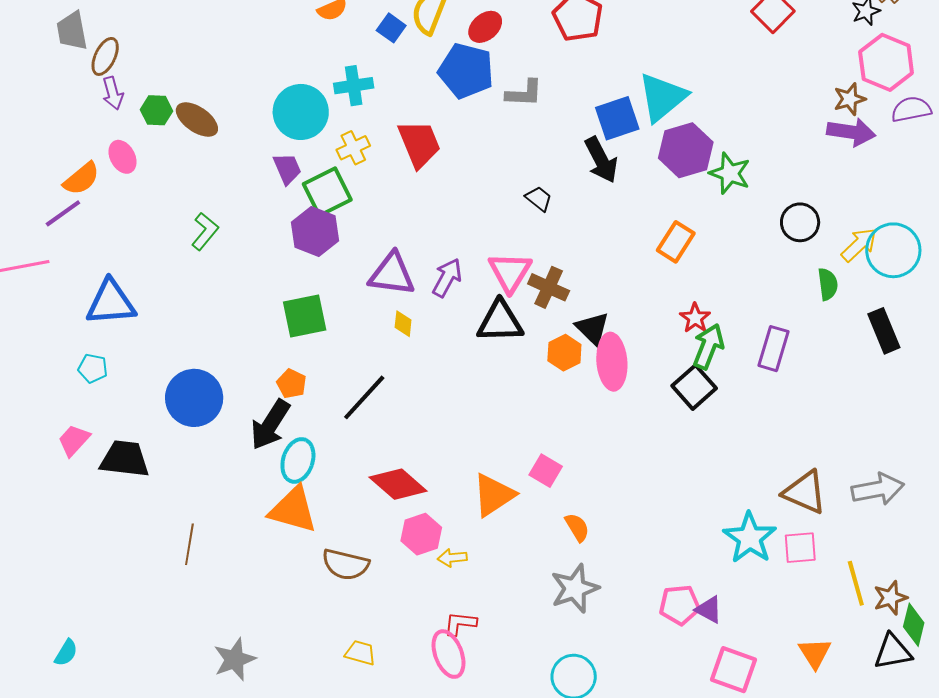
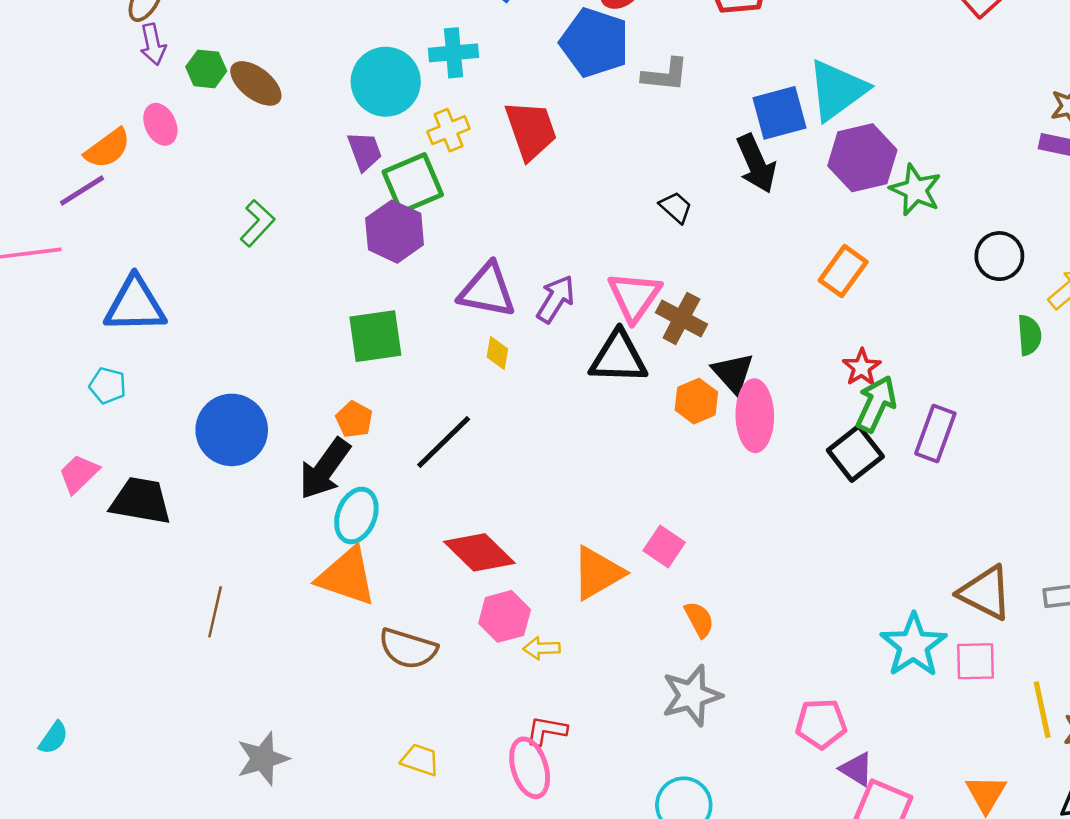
purple rectangle: (773, 349) -> (935, 433), moved
purple triangle: (709, 610) -> (857, 769), moved

